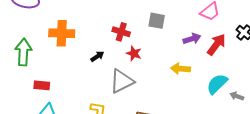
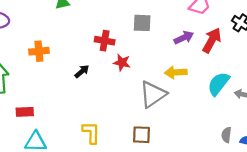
orange cross: (62, 33) -> (39, 51), size x0.7
gray triangle: (122, 81) -> (153, 94), moved

